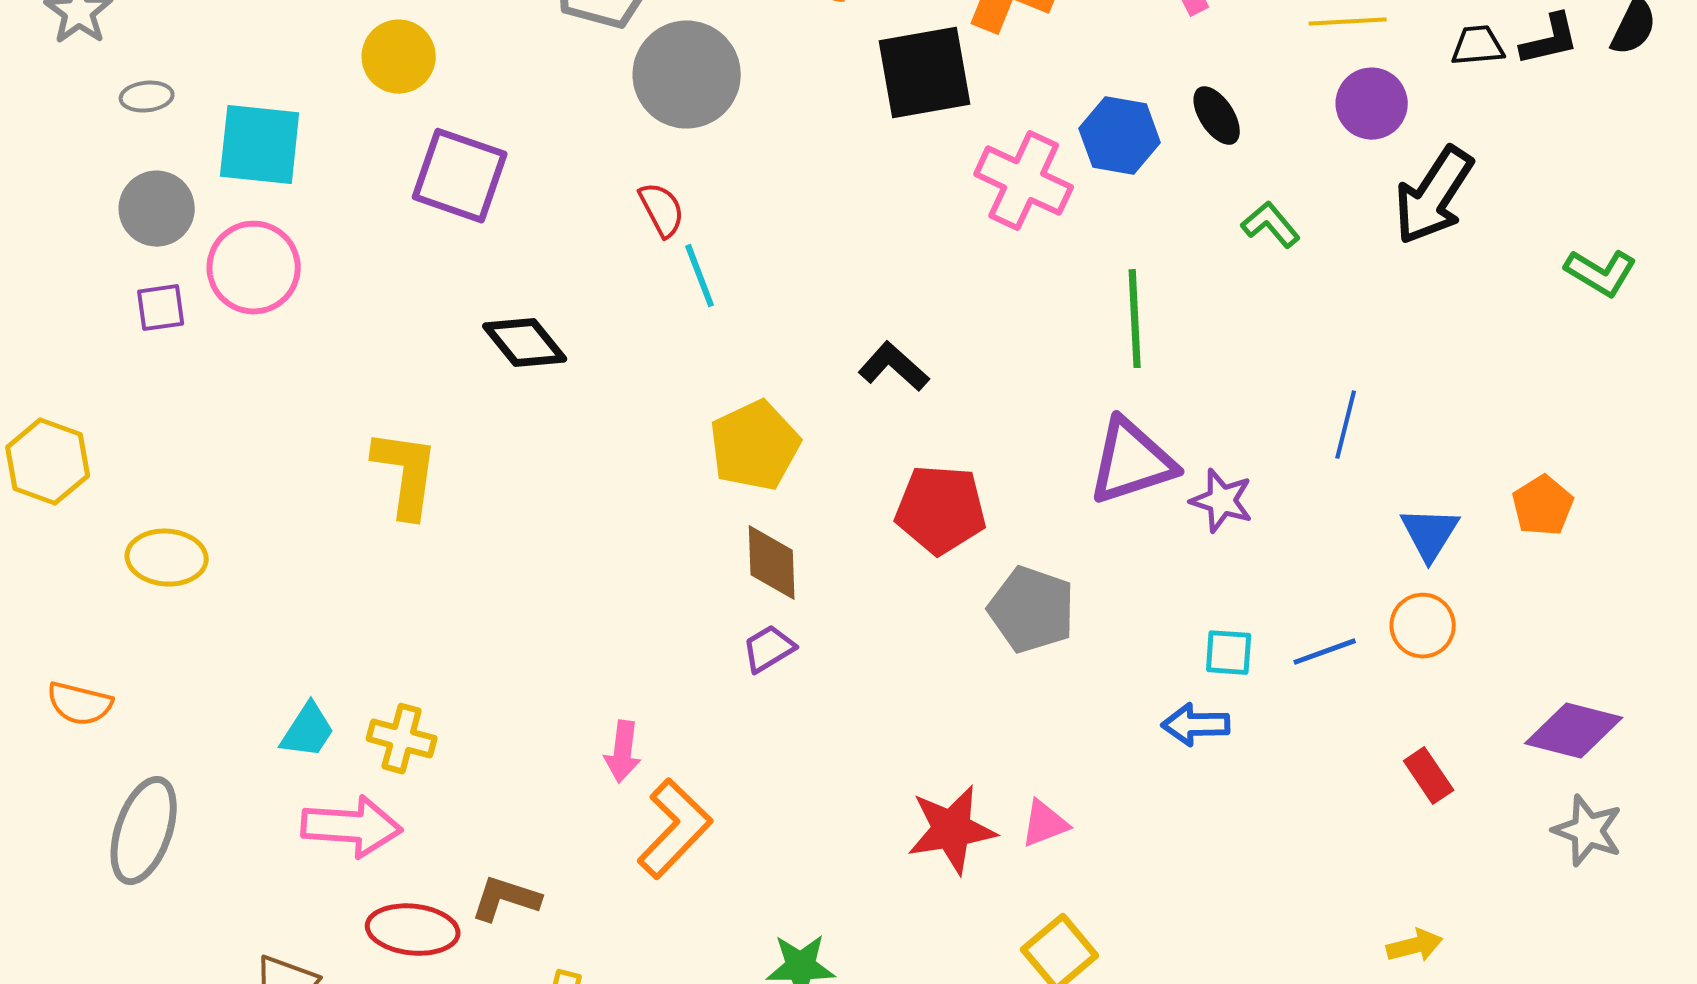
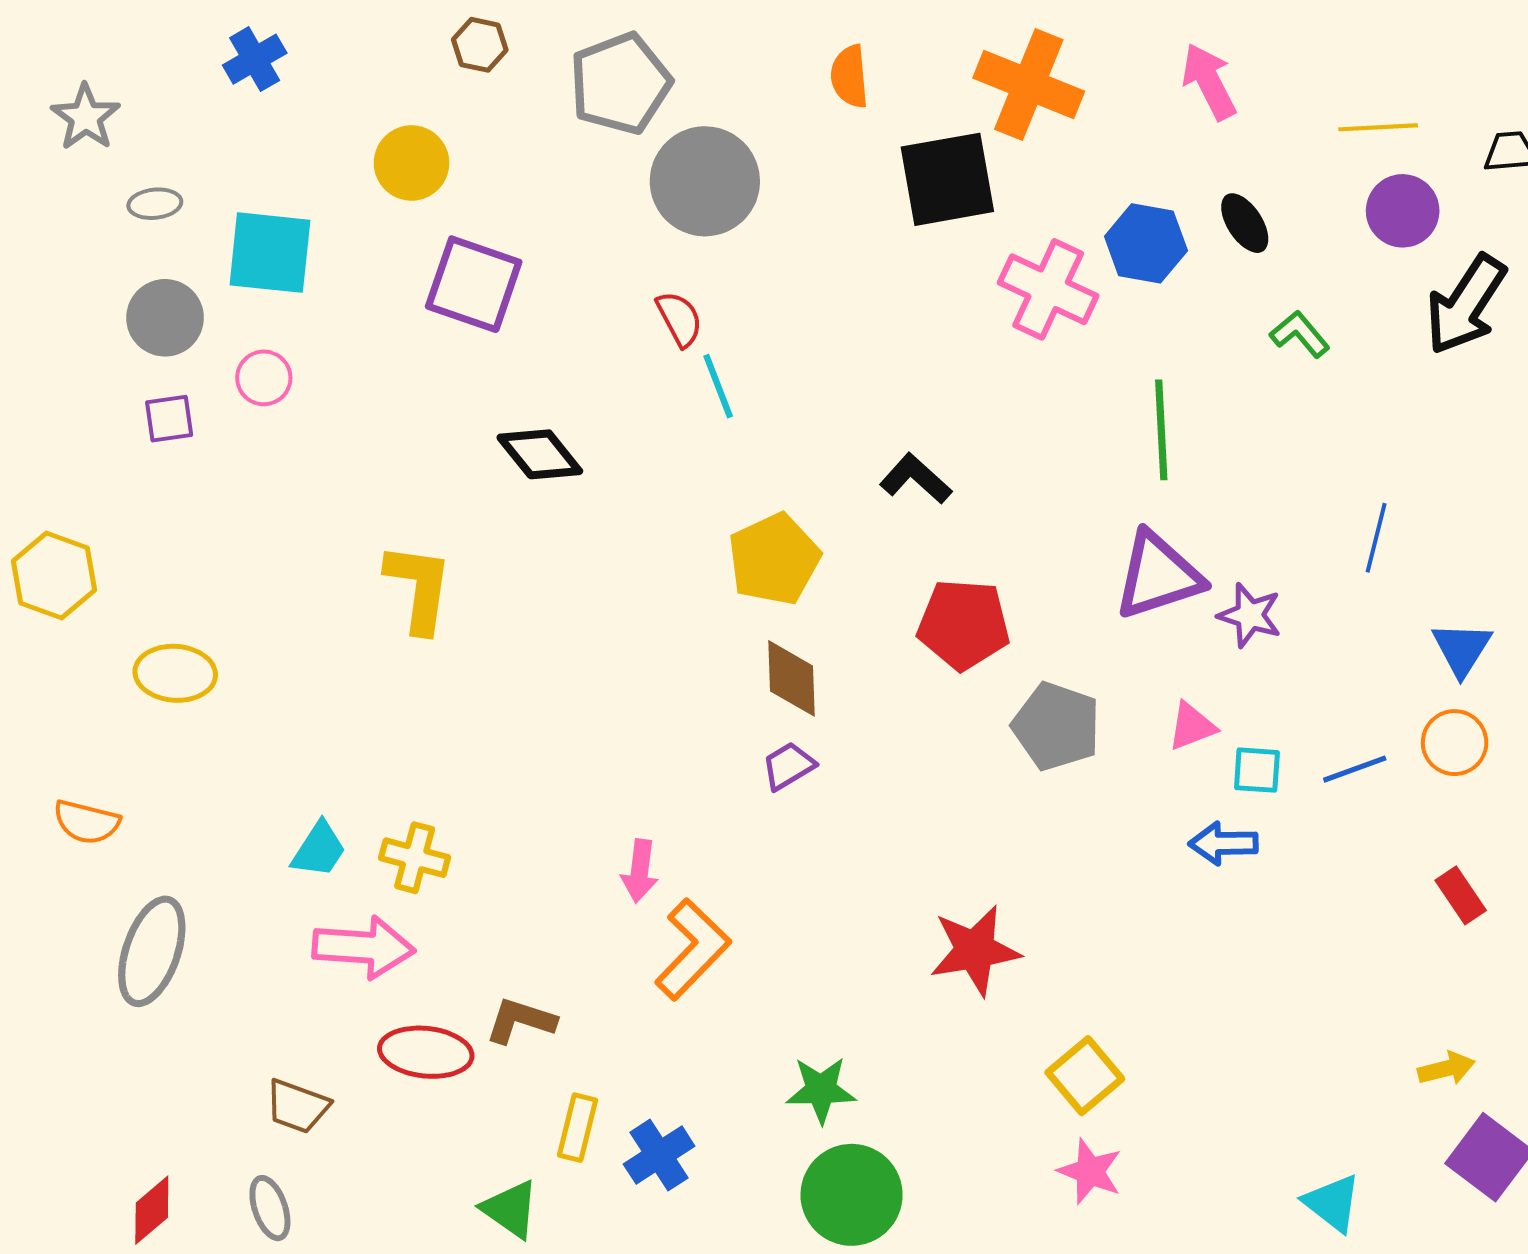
pink circle: (254, 268) -> (264, 378), size x0.6
pink triangle: (1045, 824) -> (1192, 726), moved

